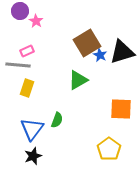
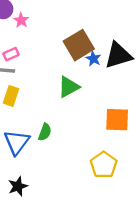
black star: (33, 156) -> (18, 186), moved

